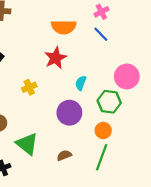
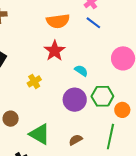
cyan semicircle: (81, 83) -> (81, 71), turned 112
green hexagon: (109, 102) -> (102, 96), moved
orange circle: (103, 131) -> (122, 110), moved

